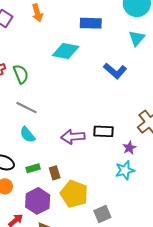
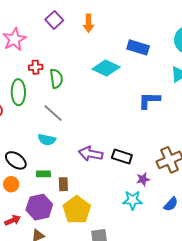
blue L-shape: (115, 71) -> (149, 100), turned 125
cyan semicircle: (27, 135) -> (47, 140), turned -54

